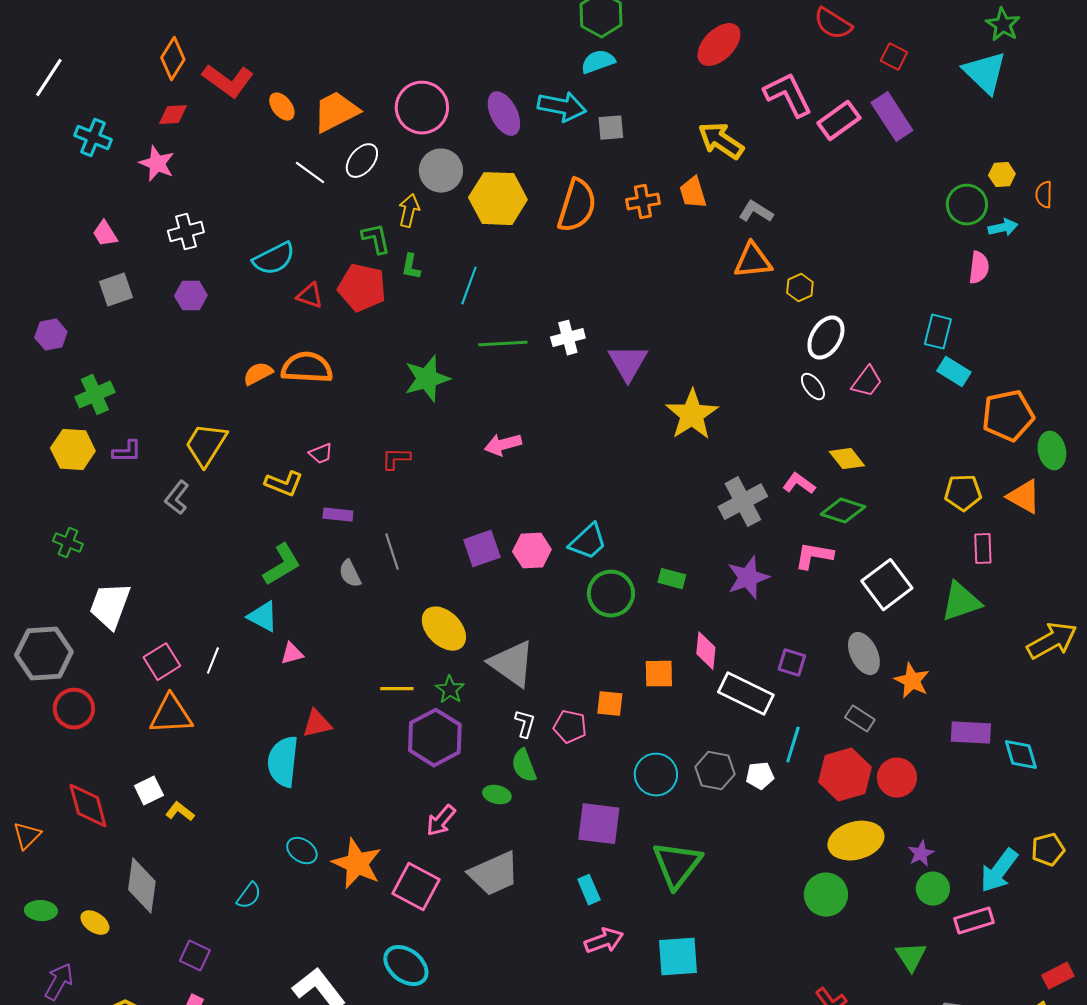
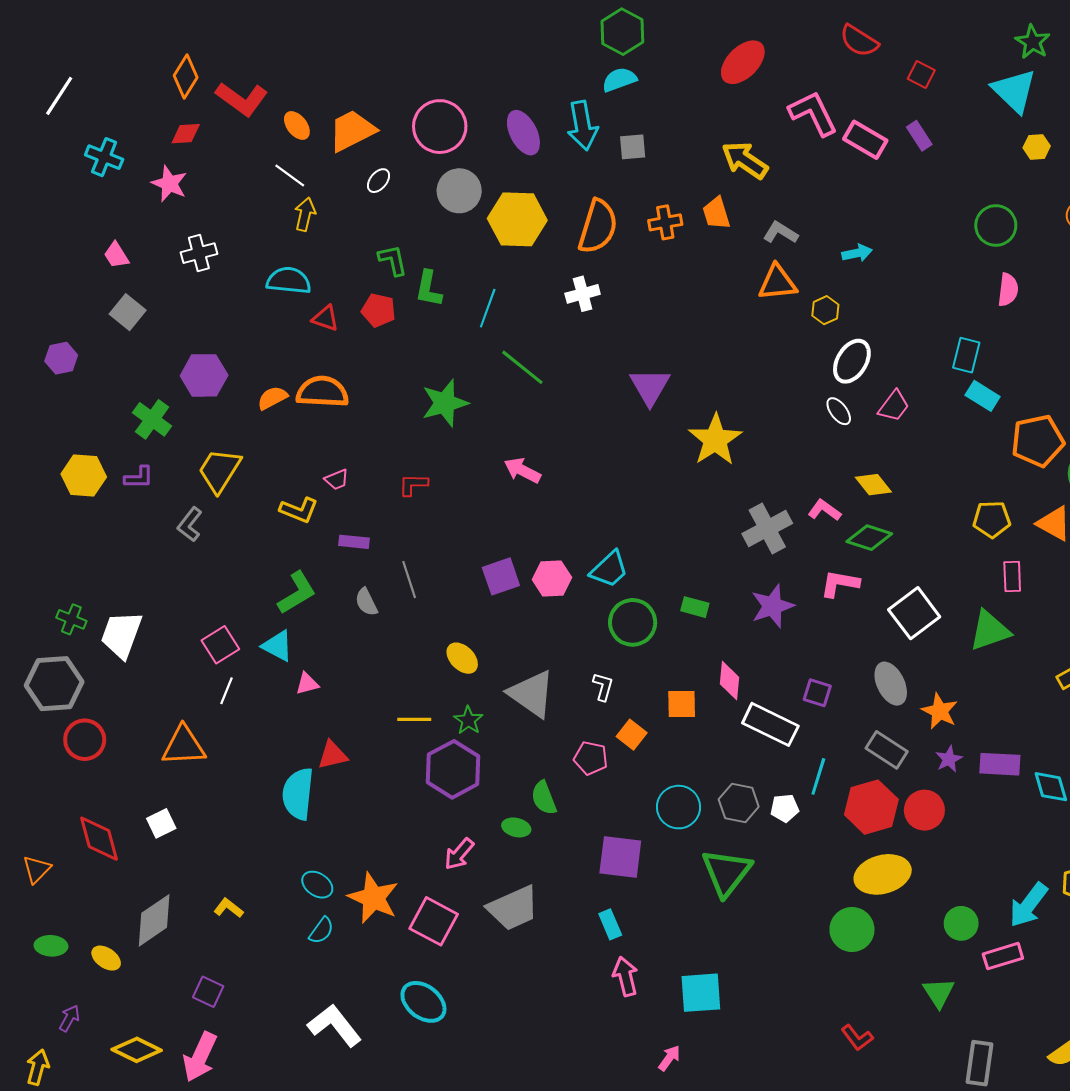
cyan arrow: (562, 107) -> (583, 125), turned 69
purple rectangle: (892, 117) -> (919, 136), size x0.6
pink rectangle: (839, 121) -> (865, 140), turned 66
white ellipse: (362, 161) -> (379, 181), size x0.7
white line: (310, 173) -> (290, 175), moved
yellow hexagon: (1002, 175) -> (1037, 147), moved
yellow arrow: (409, 211) -> (305, 214), moved
cyan arrow: (1003, 228) -> (857, 253), moved
cyan semicircle: (274, 259) -> (289, 281), turned -147
green L-shape: (411, 267) -> (429, 289), size x1.4
red pentagon: (362, 288) -> (379, 310), size x0.7
gray square: (116, 290) -> (128, 312), turned -32
purple hexagon: (191, 296) -> (204, 375), moved, size x1.4
white cross: (568, 338) -> (583, 294), moved
green line: (503, 344) -> (522, 367), turned 42
green cross: (95, 395) -> (152, 419), moved, turned -30
pink arrow: (503, 445) -> (522, 470), turned 42
green cross: (68, 543) -> (71, 619), moved
yellow ellipse: (444, 629) -> (462, 658), size x0.7
pink square: (162, 662) -> (220, 645), moved
orange square: (610, 704) -> (632, 735), turned 32
gray rectangle: (860, 719) -> (887, 750), size x1.4
white L-shape: (525, 724) -> (603, 687), moved
yellow L-shape: (180, 812) -> (229, 908), moved
purple star: (921, 854) -> (949, 759), moved
green triangle: (677, 865) -> (726, 872), moved
gray diamond: (142, 886) -> (154, 920), turned 48
cyan semicircle: (249, 896) -> (321, 931), moved
pink arrow: (604, 941) -> (625, 976), turned -84
purple arrow: (59, 982) -> (69, 1018), size x0.7

